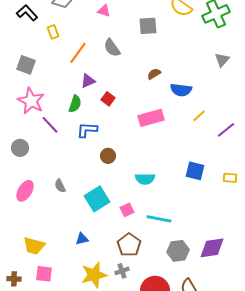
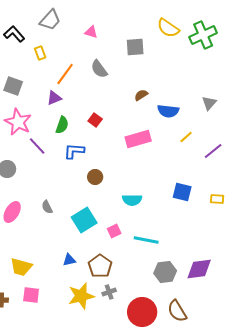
gray triangle: (222, 60) -> (209, 103), moved
purple triangle: (88, 81) -> (54, 98), moved
brown pentagon: (129, 245) -> (100, 266), moved

